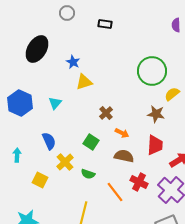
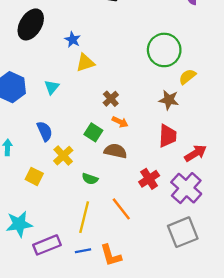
orange arrow: (122, 133) -> (120, 122), moved
brown semicircle: (124, 156) -> (115, 151), moved
green semicircle: (88, 174) -> (90, 179), moved
red cross: (139, 182) -> (149, 179), turned 30
orange line: (115, 192) -> (121, 209), moved

